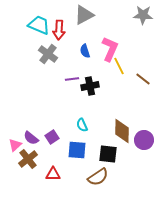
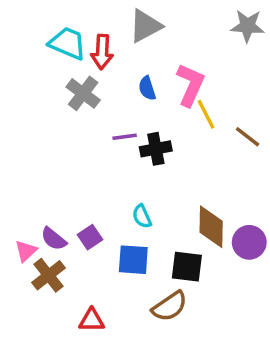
red triangle: (53, 174) -> (92, 320), moved

